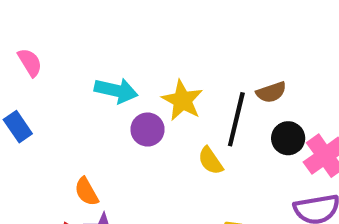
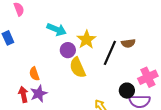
black circle: (288, 138) -> (127, 91), moved
yellow semicircle: (210, 161) -> (78, 68), moved, size x1.5

